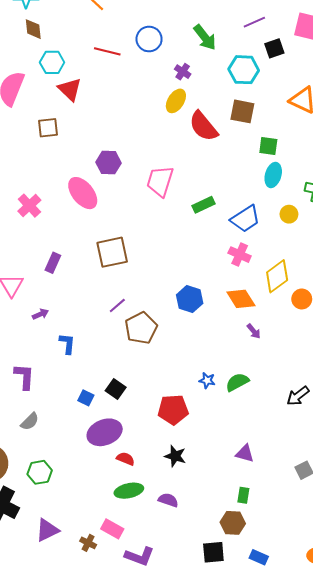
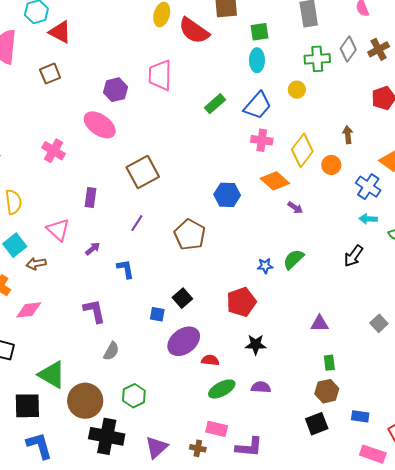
cyan ellipse: (273, 175) -> (257, 60), moved
pink trapezoid: (160, 181) -> (160, 75), moved
purple line: (117, 305) -> (137, 223), moved
black square: (116, 389) -> (182, 298), turned 30

